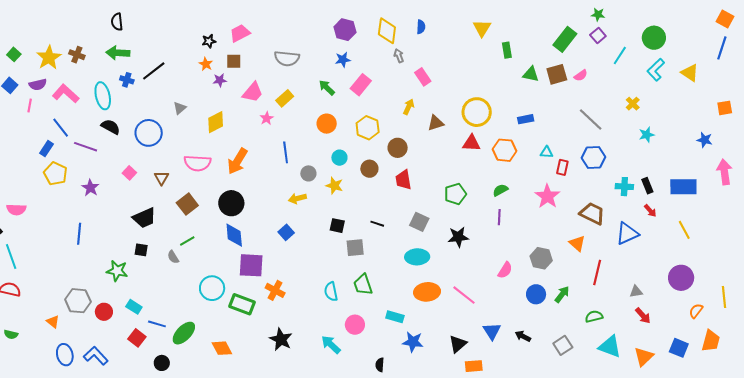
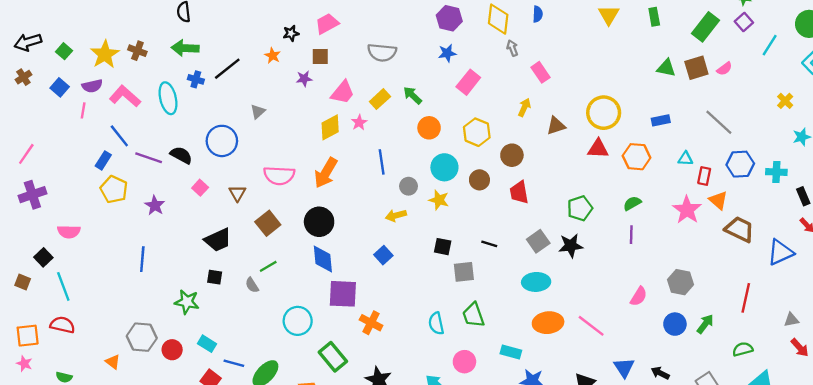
green rectangle: (507, 50) -> (654, 17), moved
orange star: (206, 64) -> (273, 56), moved
green arrow: (327, 88) -> (413, 95), moved
gray line: (591, 119) -> (719, 122), moved
yellow diamond: (216, 122) -> (330, 127), moved
black semicircle: (111, 127) -> (181, 155), moved
cyan circle: (339, 158) -> (444, 167), size x1.5
cyan cross: (624, 187) -> (776, 172), moved
gray square: (419, 222) -> (538, 241), turned 30
black star: (458, 237) -> (571, 246), moved
orange triangle: (577, 243) -> (718, 200), moved
green rectangle: (242, 304) -> (333, 357), moved, turned 30

